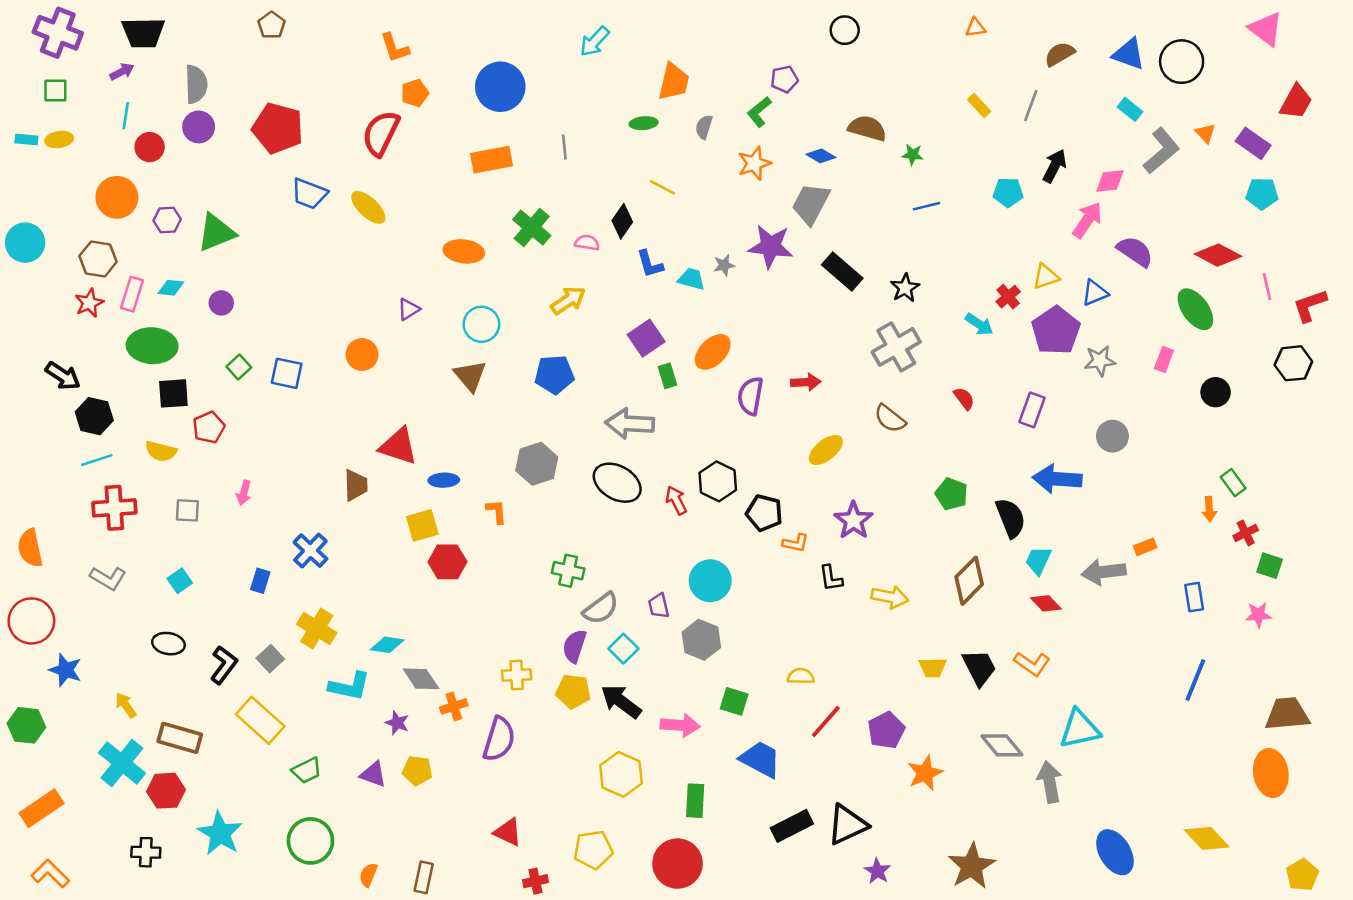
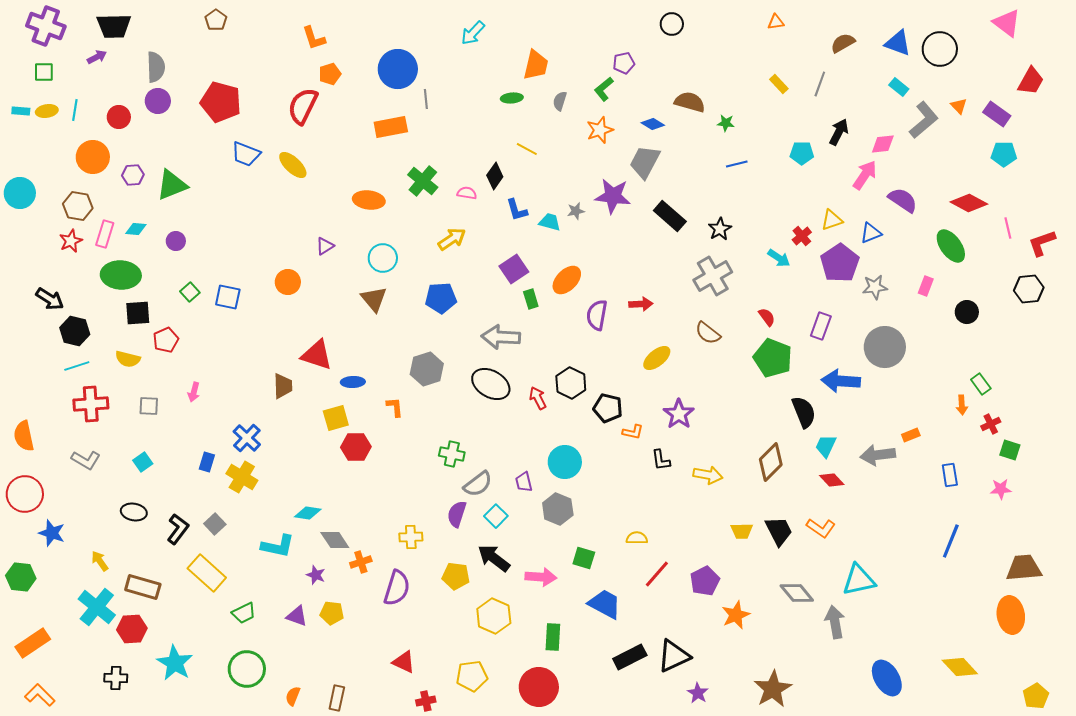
cyan line: (126, 116) -> (75, 110), moved
gray line: (564, 147) -> (426, 99), moved
gray circle: (1112, 436) -> (885, 347), size x1.6
green pentagon: (952, 494) -> (773, 358), moved, size x1.5
yellow cross: (317, 628) -> (242, 477), moved
yellow pentagon: (573, 691) -> (456, 576), moved

